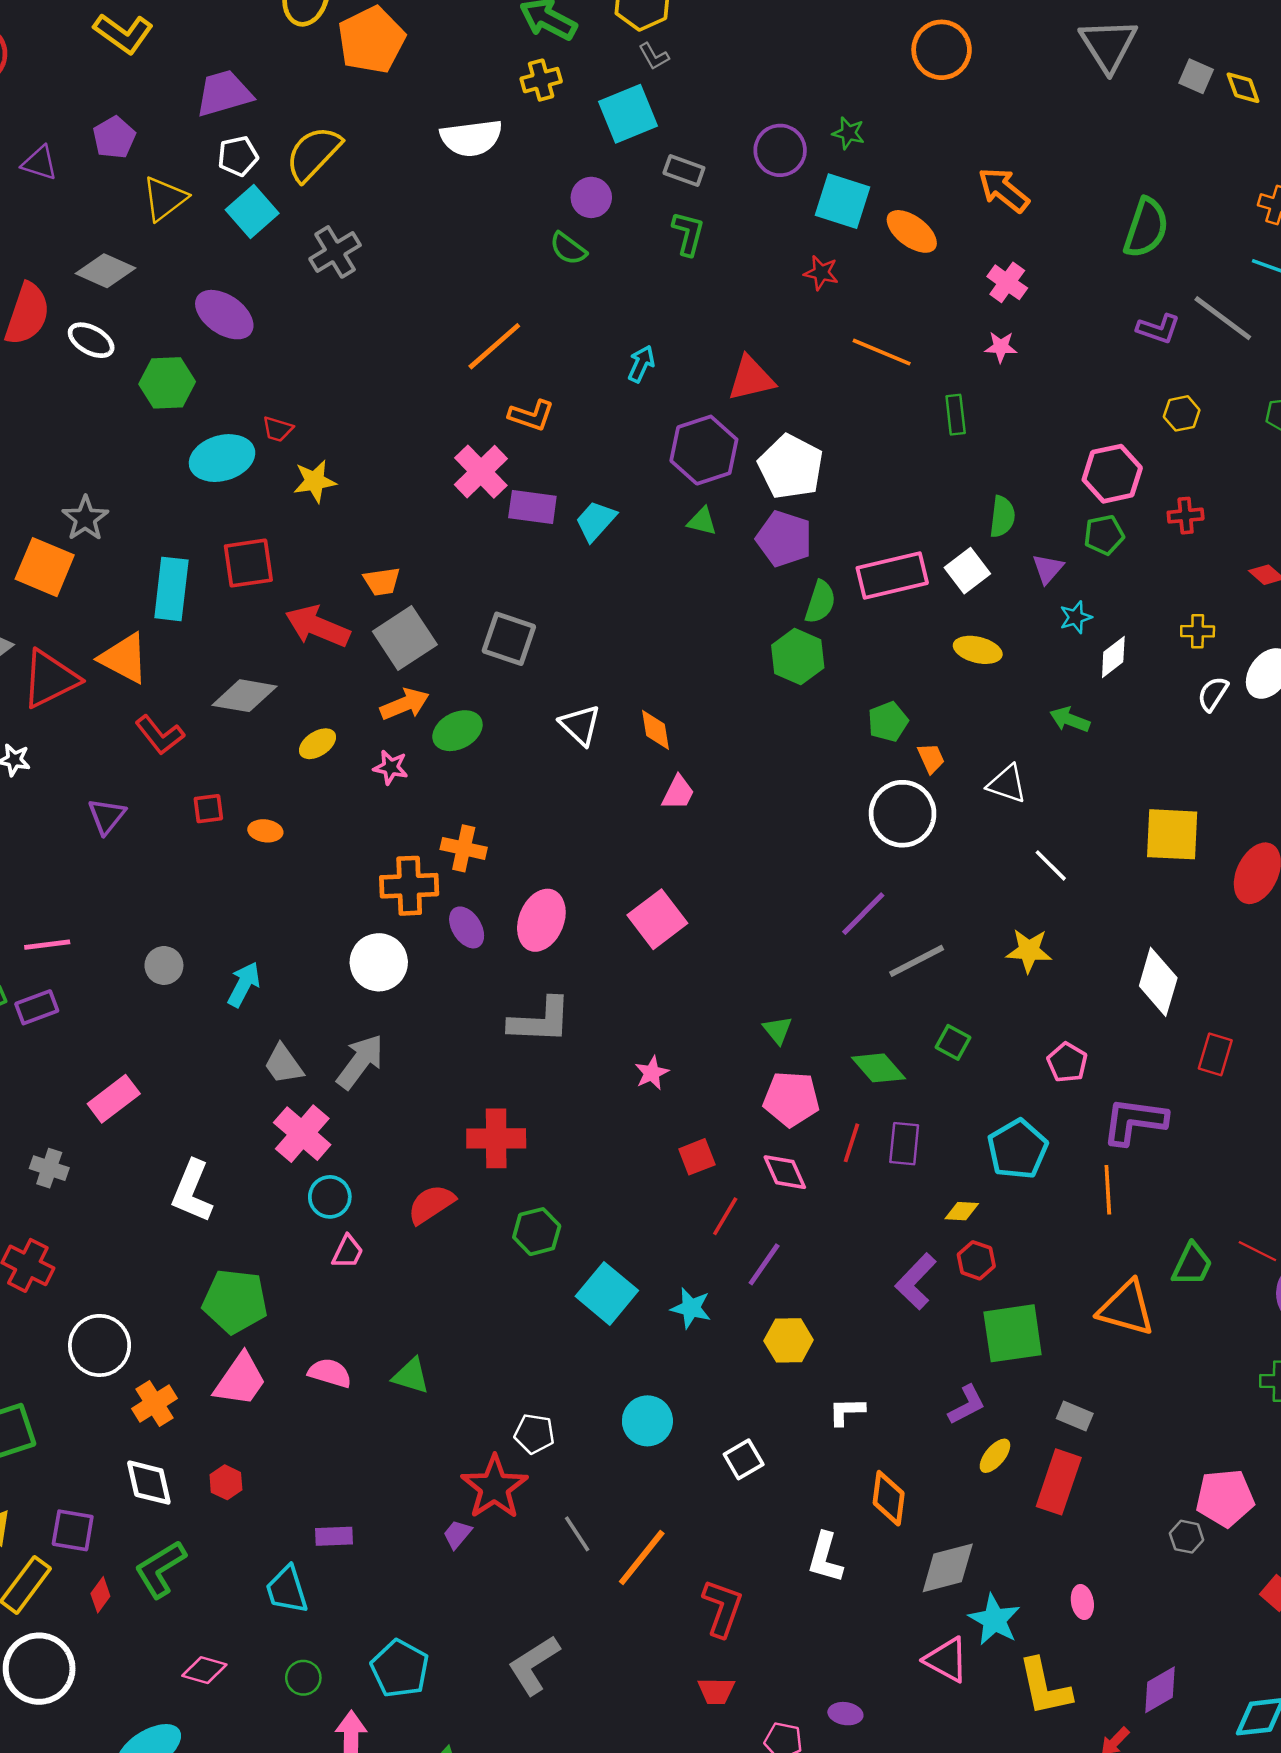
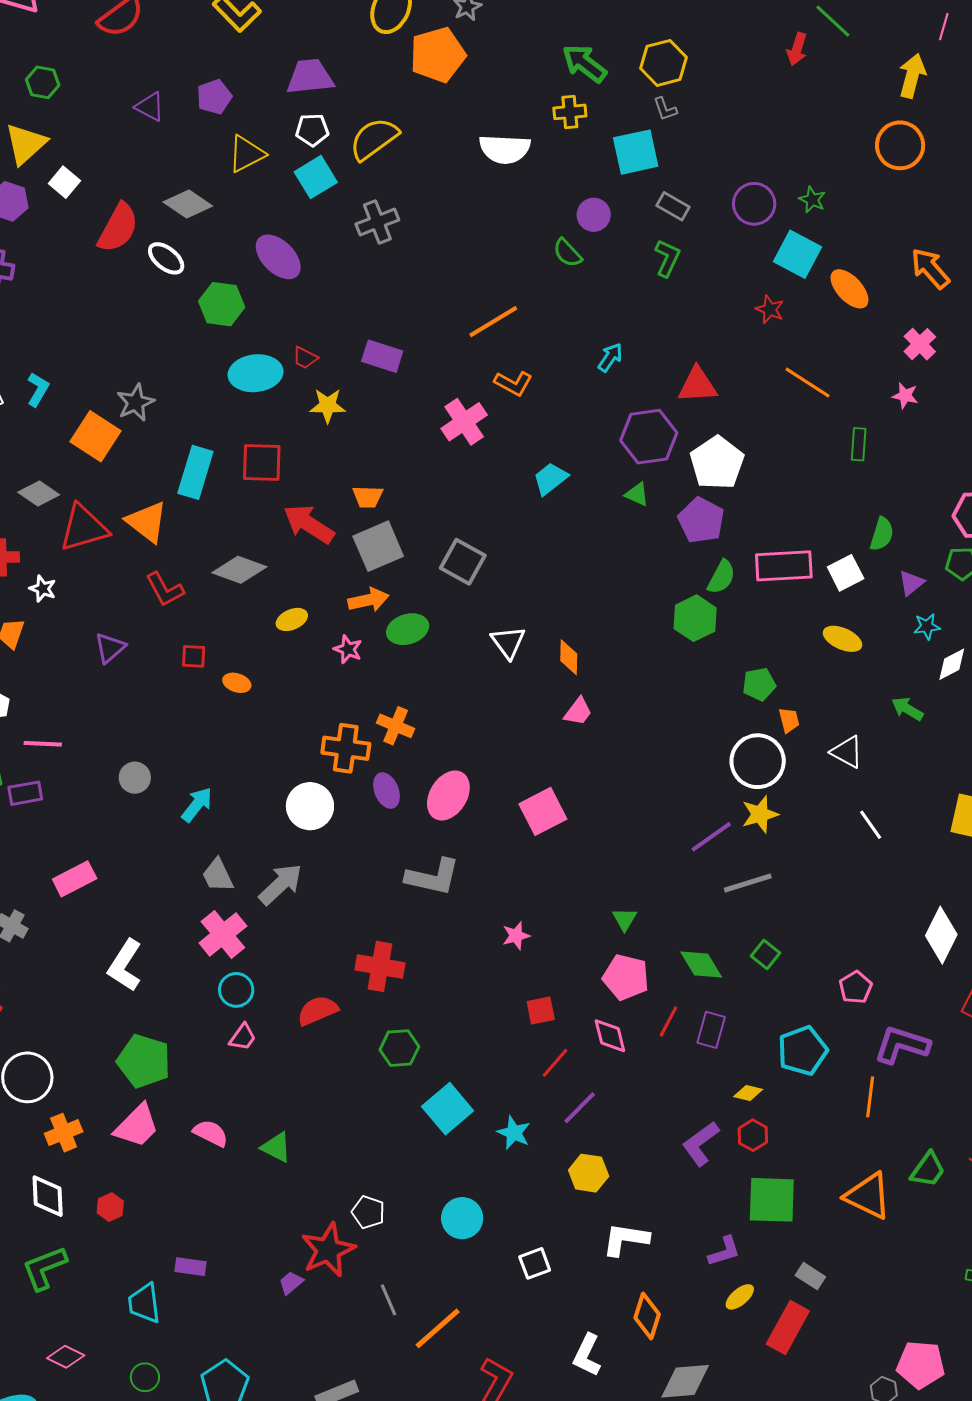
purple rectangle: (532, 507) -> (382, 356), moved
yellow star: (1029, 951) -> (760, 814), moved, turned -30
white L-shape: (847, 1411) -> (626, 1239), size x1.5

